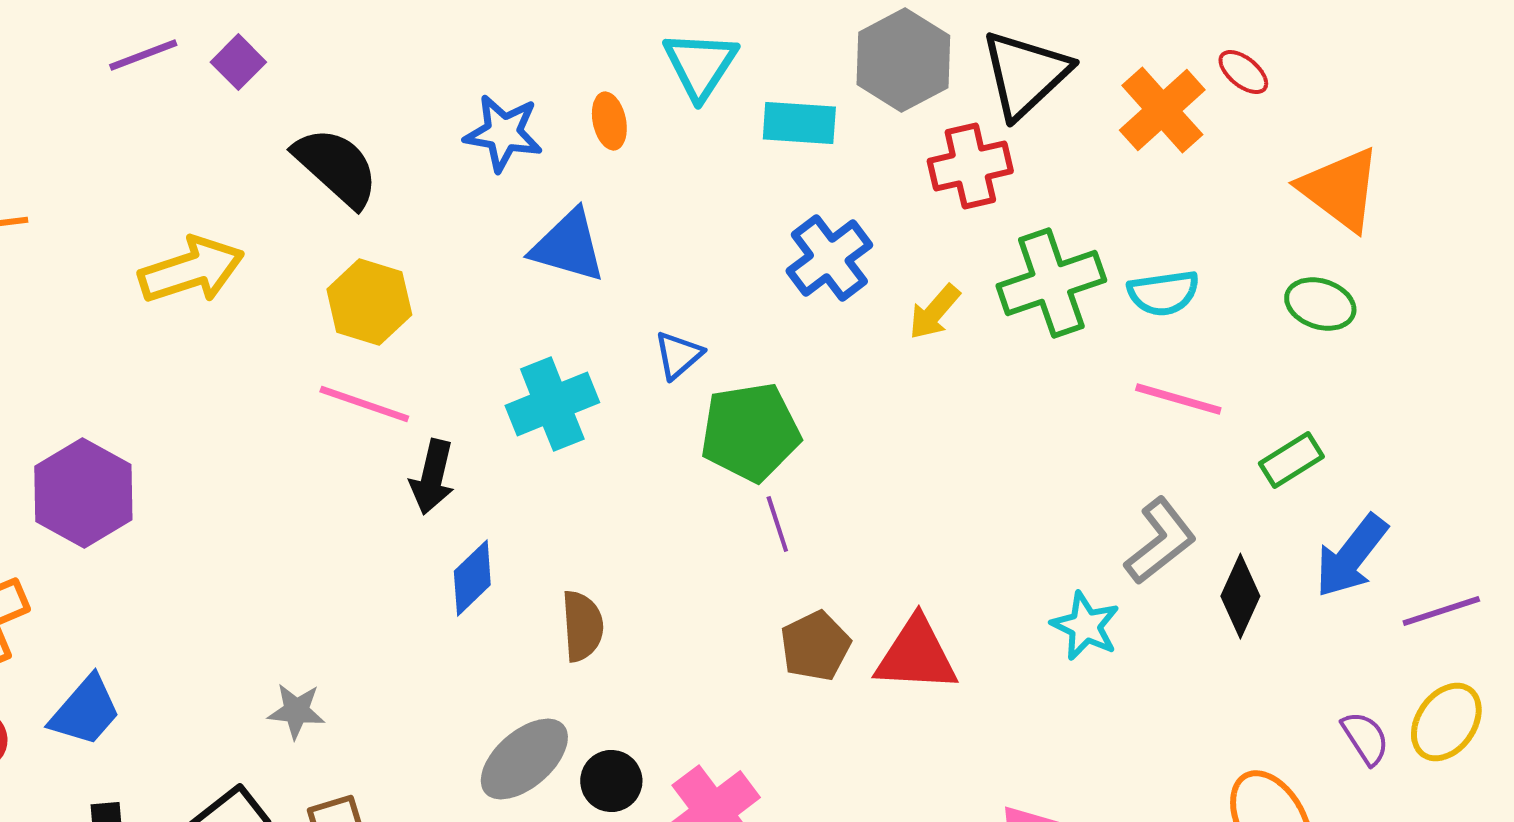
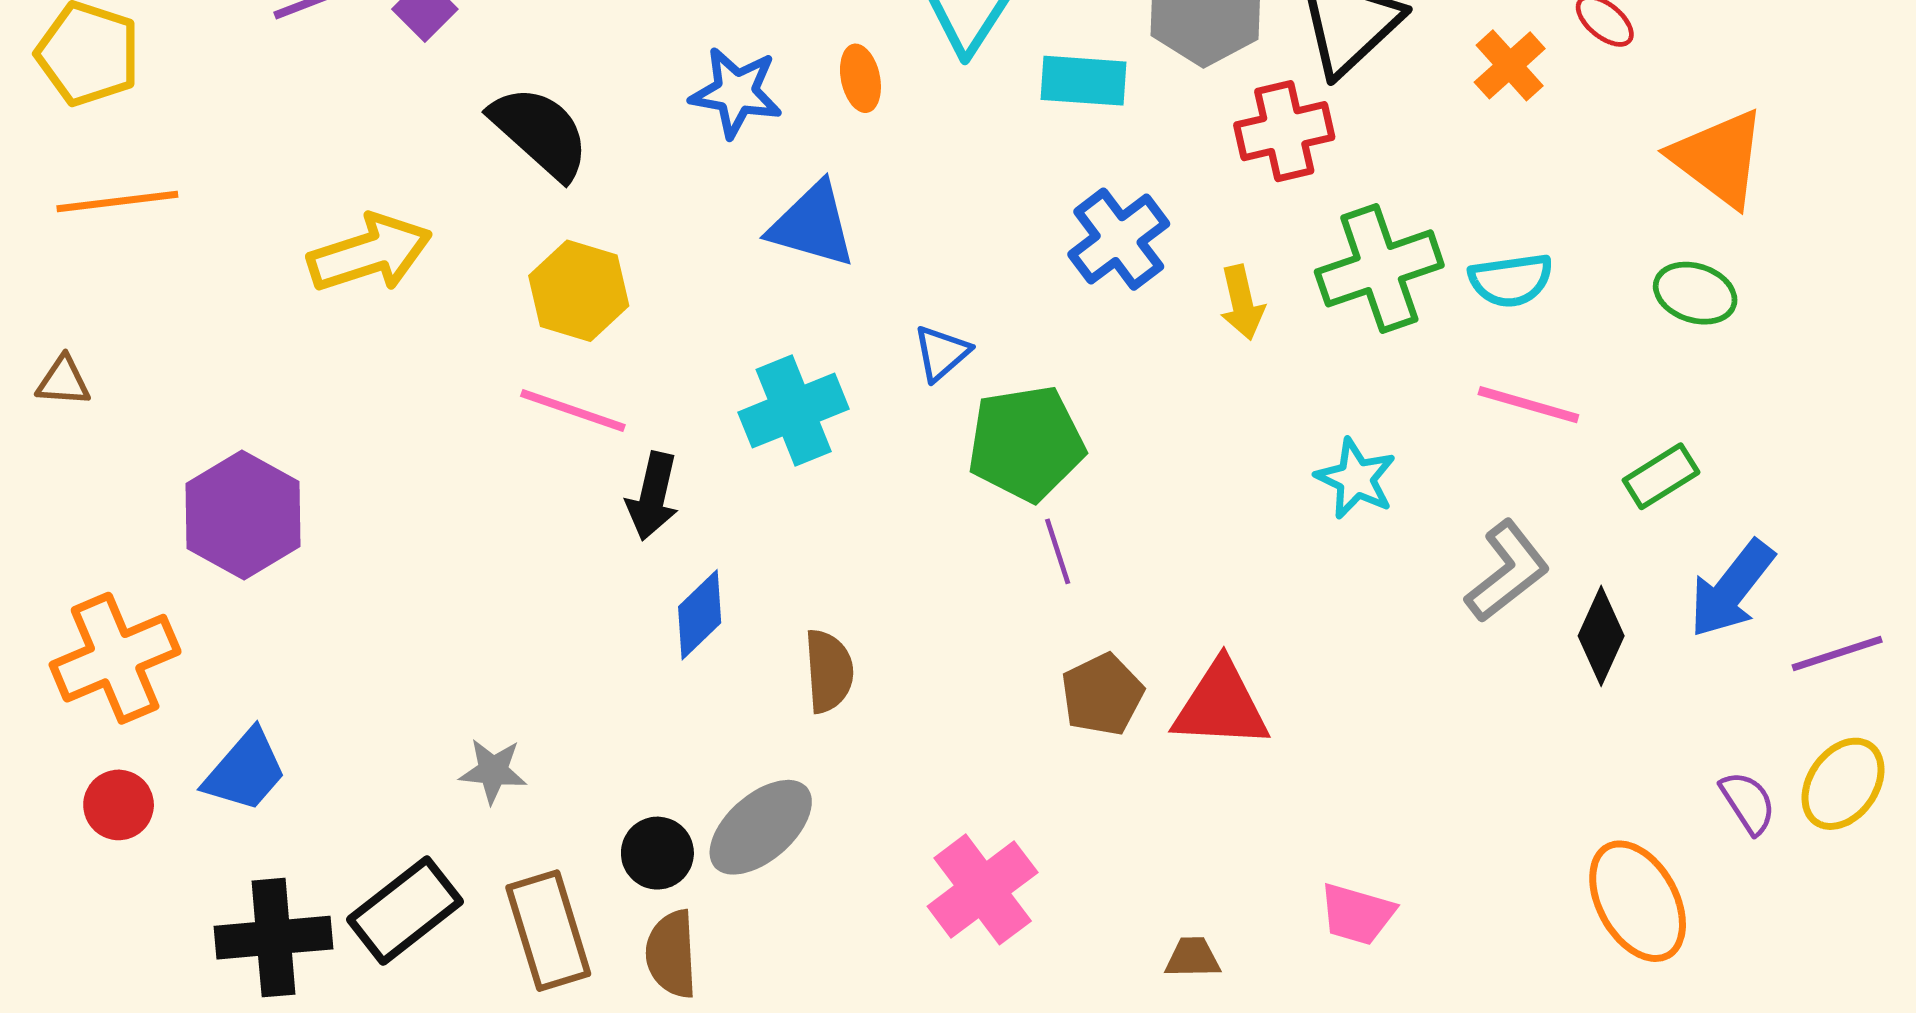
orange cross: (1162, 110) -> (1510, 65), size x0.7
yellow arrow: (934, 312) -> (1242, 303), turned -54
cyan star: (1085, 626) -> (1356, 479), moved
black circle: (611, 781) -> (657, 853), moved

